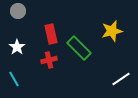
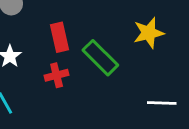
white line: (121, 79) -> (162, 103), turned 36

